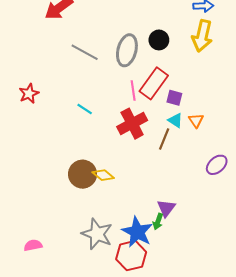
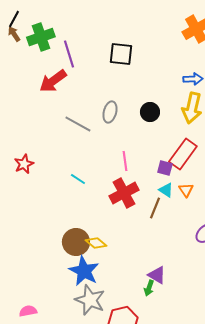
gray ellipse: (127, 50) -> (110, 112), moved, size x0.7
red rectangle: (154, 83) -> (183, 154), moved
purple triangle: (166, 208) -> (157, 275), turned -36
blue star: (137, 232) -> (84, 271), moved

